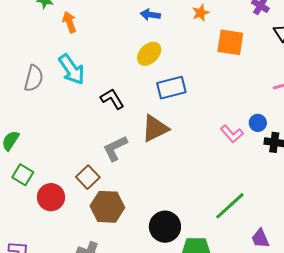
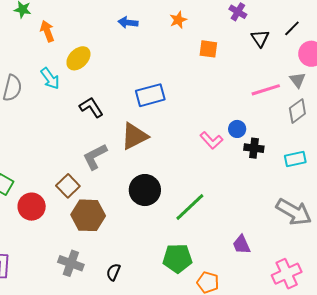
orange square: (230, 42) -> (208, 49), size x0.7
yellow ellipse: (149, 54) -> (78, 58), moved
cyan arrow: (72, 69) -> (50, 78), size x0.7
green line: (230, 206) -> (190, 207), moved
black circle: (165, 227) -> (145, 190), moved

